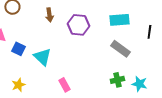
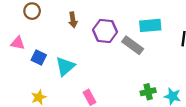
gray rectangle: (120, 49) -> (133, 45), moved
cyan triangle: (42, 57) -> (65, 66), turned 36

